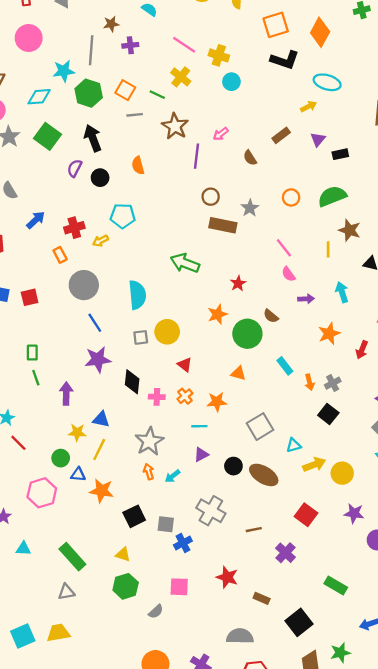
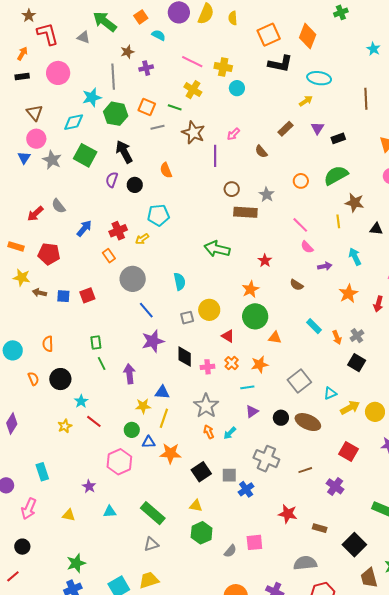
cyan semicircle: (137, 295) -> (180, 281), size x0.7
green circle: (247, 334) -> (255, 316), moved
pink square: (179, 587) -> (254, 542), moved

